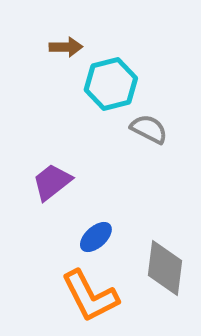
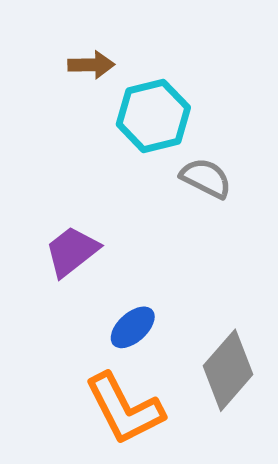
gray diamond: (165, 268) -> (228, 370), turned 34

